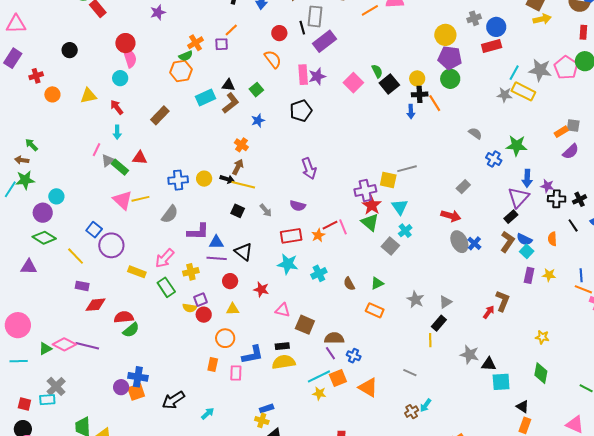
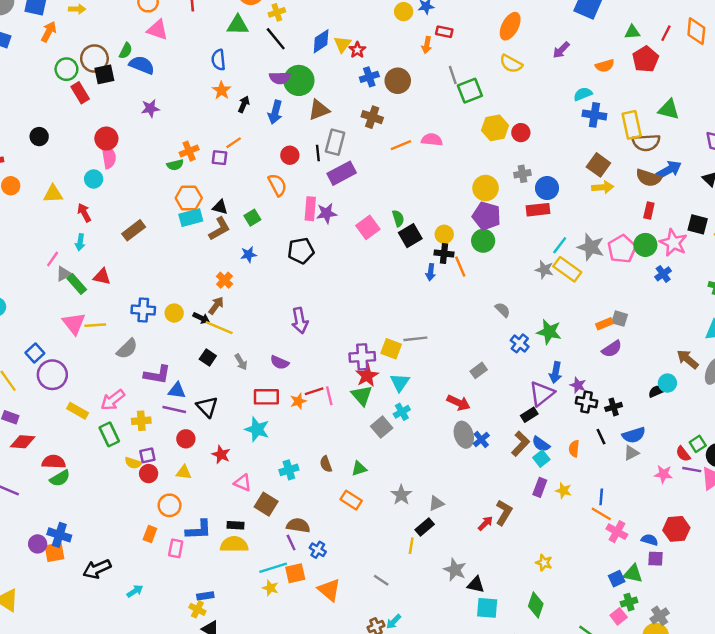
orange hexagon: (181, 71) -> (189, 198), moved
cyan cross: (319, 273) -> (289, 470), moved

